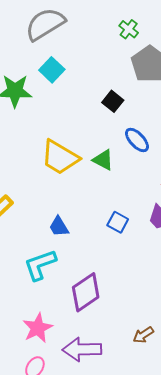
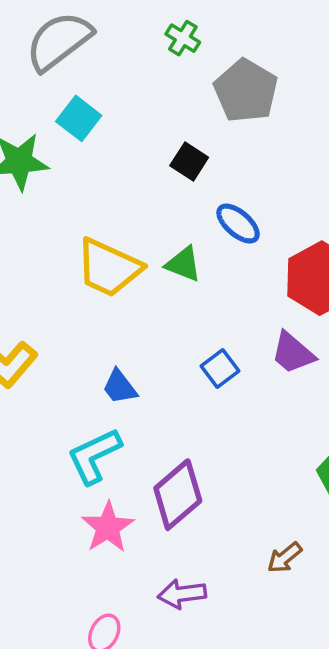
green cross: (129, 29) -> (183, 38), moved
blue square: (118, 222) -> (220, 368), turned 30
pink star: (38, 328) -> (108, 527), moved
purple arrow: (82, 350) -> (182, 594), size x0.7

